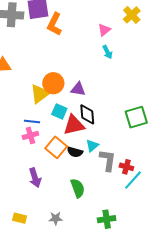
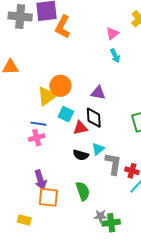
purple triangle: (78, 89) -> (98, 93), moved
red triangle: (74, 125) -> (80, 128), size x0.7
orange square: (56, 147) -> (48, 197), moved, turned -35
gray star: (56, 218) -> (100, 216), moved

